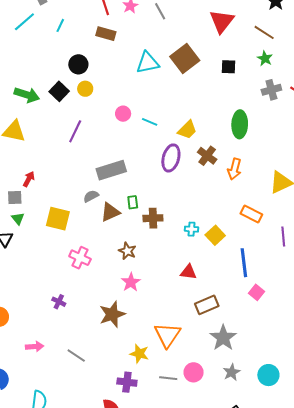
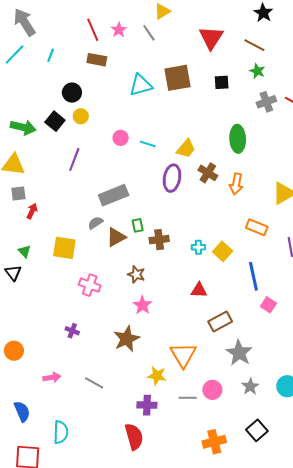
brown square: (185, 59) -> (177, 78), turned 32
gray square: (15, 197) -> (18, 193), moved

